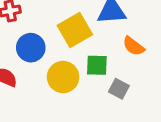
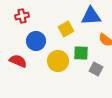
yellow square: (75, 30) -> (66, 29), size x0.7

